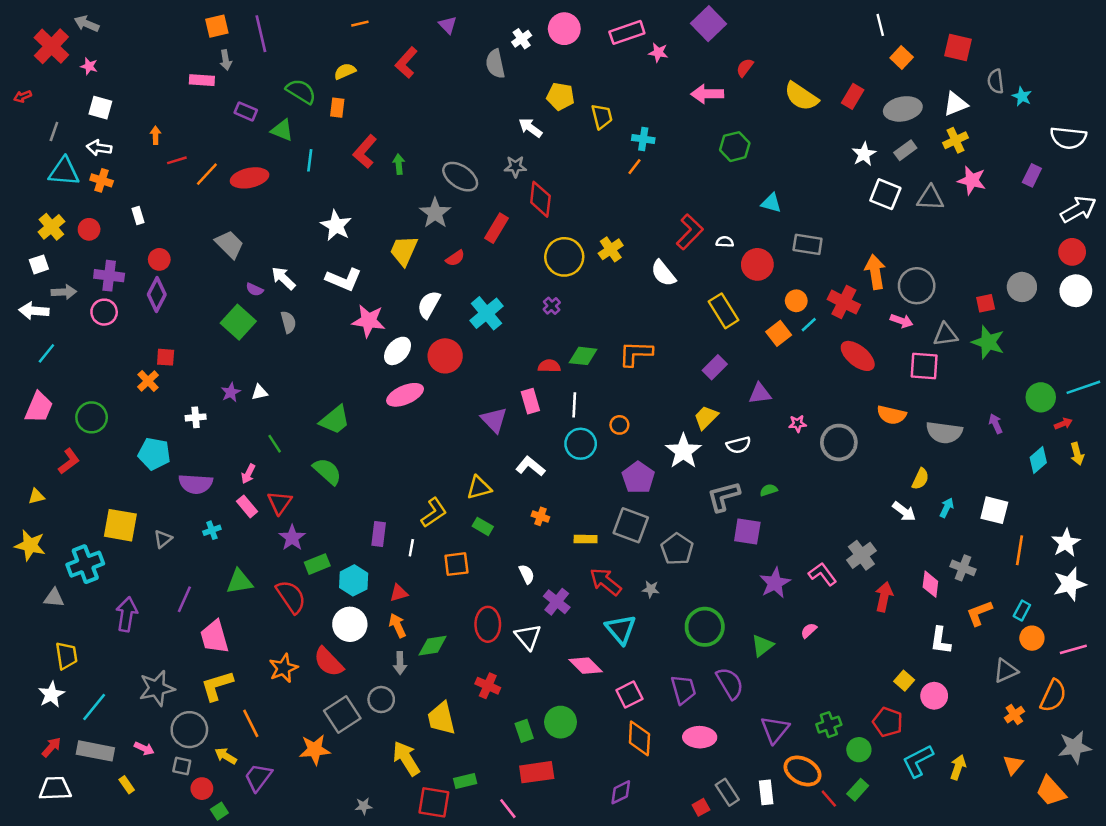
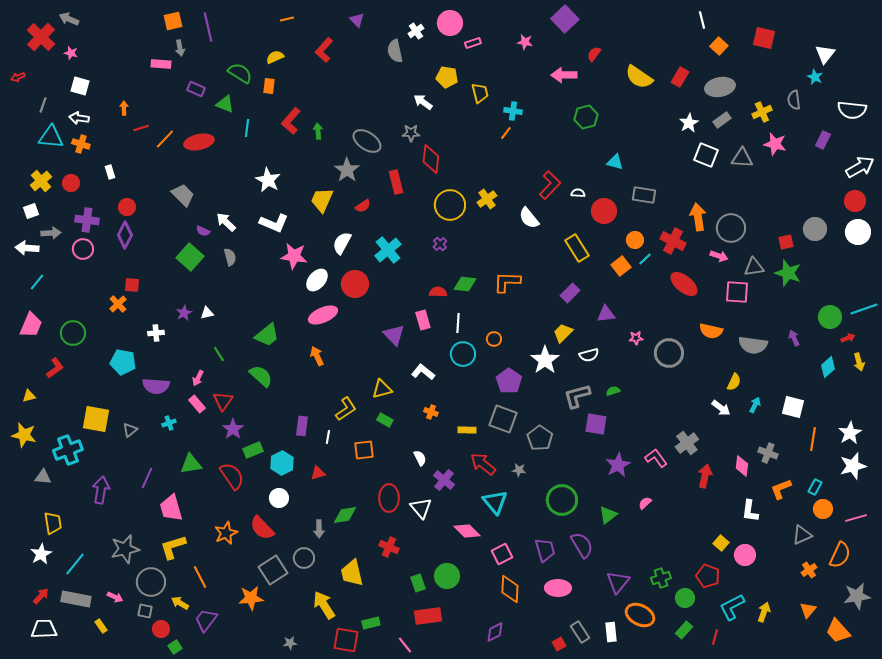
pink rectangle: (627, 32) -> (473, 43), moved, size x0.6
gray semicircle: (996, 81) -> (794, 100), moved
white triangle: (955, 104) -> (825, 54), moved, turned -30
red rectangle: (497, 228) -> (396, 182), turned -45
white circle: (350, 624) -> (279, 498), size x0.7
orange arrow: (397, 626) -> (317, 356), moved
red line: (829, 799) -> (715, 637), moved, turned 56

